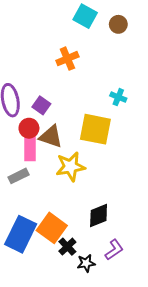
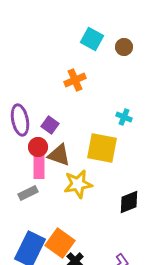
black diamond: (99, 215) -> (129, 202), moved

